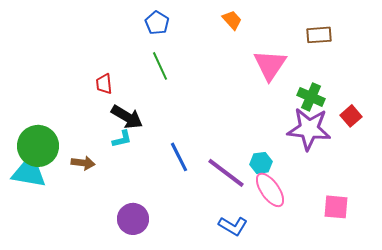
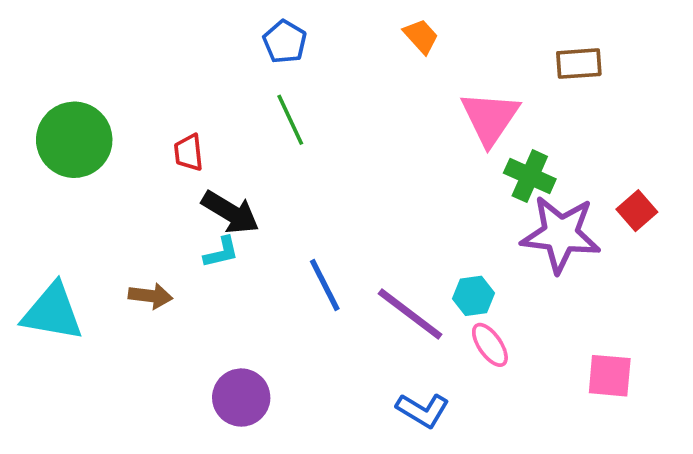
green cross: (311, 97) -> (530, 176), moved
green circle: (38, 146) -> (74, 140), moved
pink ellipse: (270, 190) -> (490, 345), size x0.7

